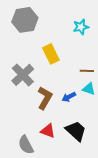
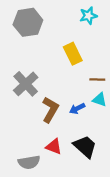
cyan star: (81, 27) -> (88, 16), moved
yellow rectangle: (51, 54) -> (73, 54), moved
gray semicircle: (26, 145) -> (29, 162), turned -72

